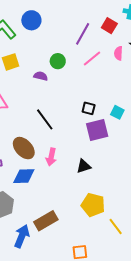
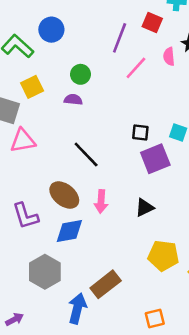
green circle: (58, 61) -> (81, 74), moved

